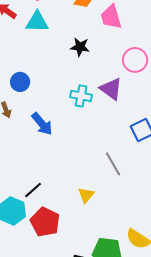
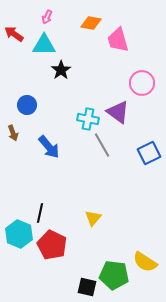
black star: (80, 47) -> (61, 70), moved, turned 30
gray line: (113, 164) -> (102, 145), moved
black line: (33, 190) -> (40, 213), turned -36

